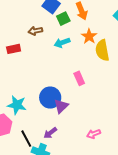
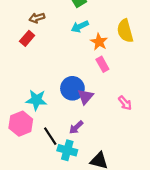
brown arrow: (35, 31) -> (37, 18), moved
orange star: (89, 36) -> (99, 42), moved
red rectangle: (14, 49) -> (27, 38), turned -32
pink arrow: (94, 134) -> (125, 103), moved, turned -104

